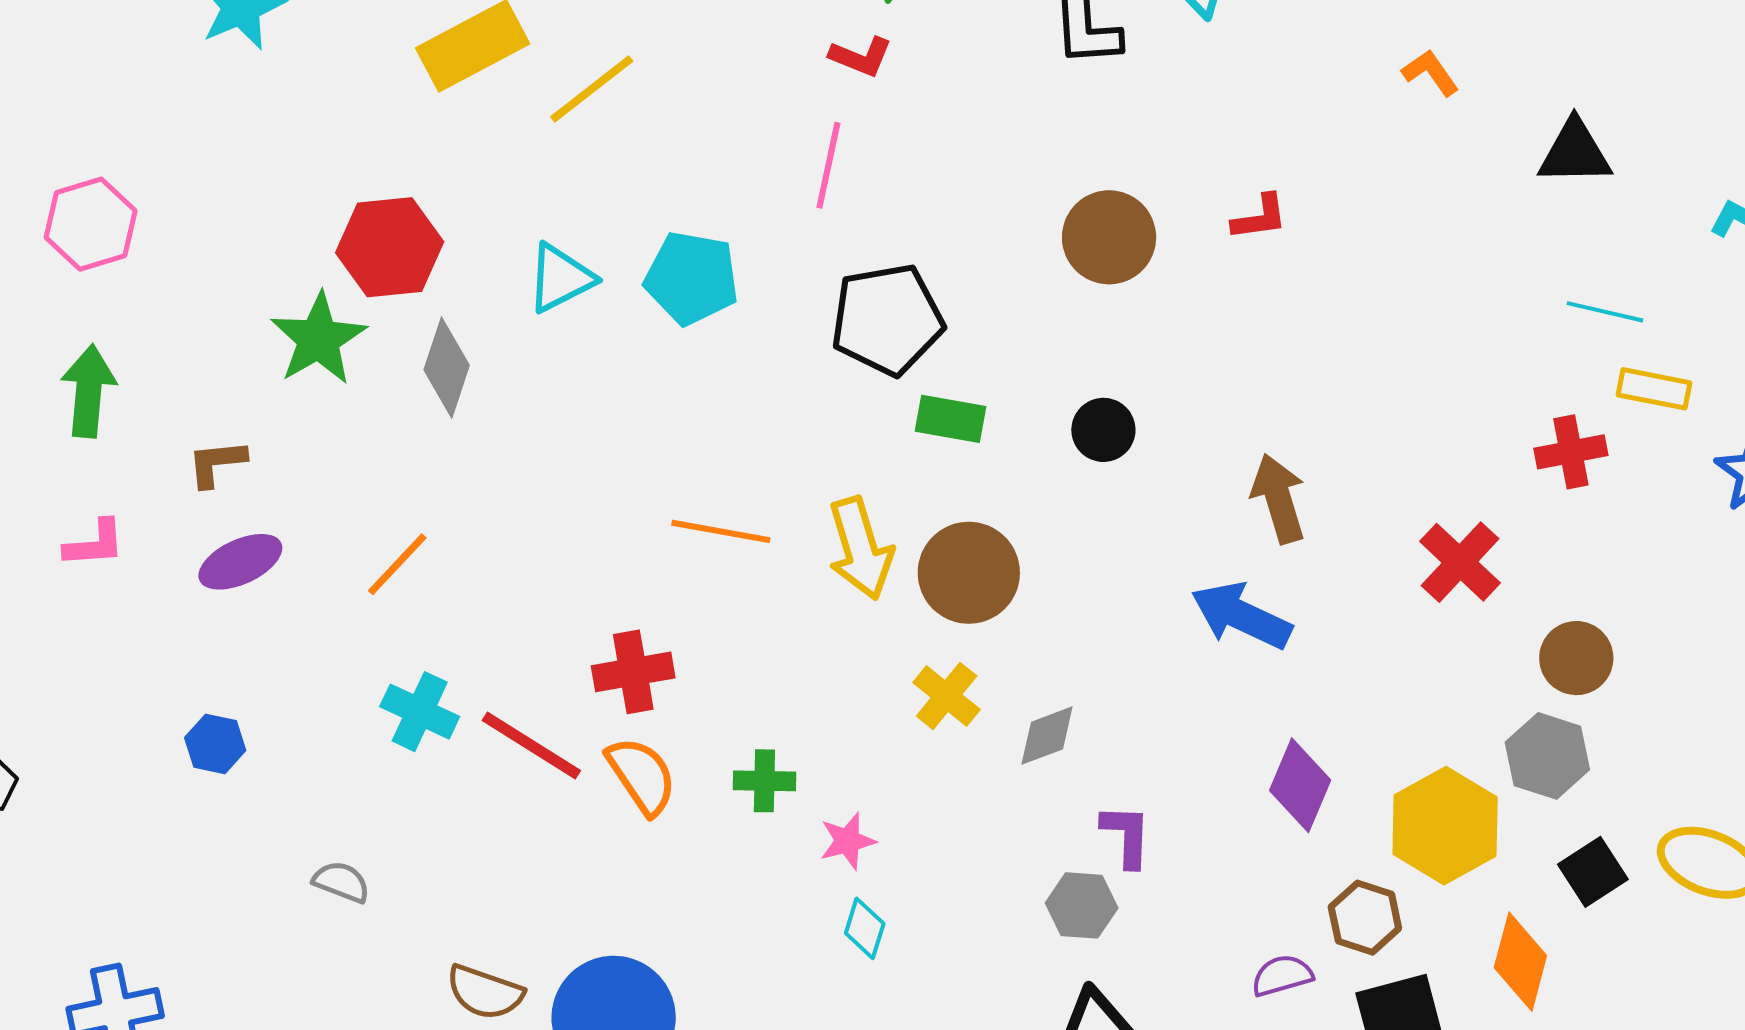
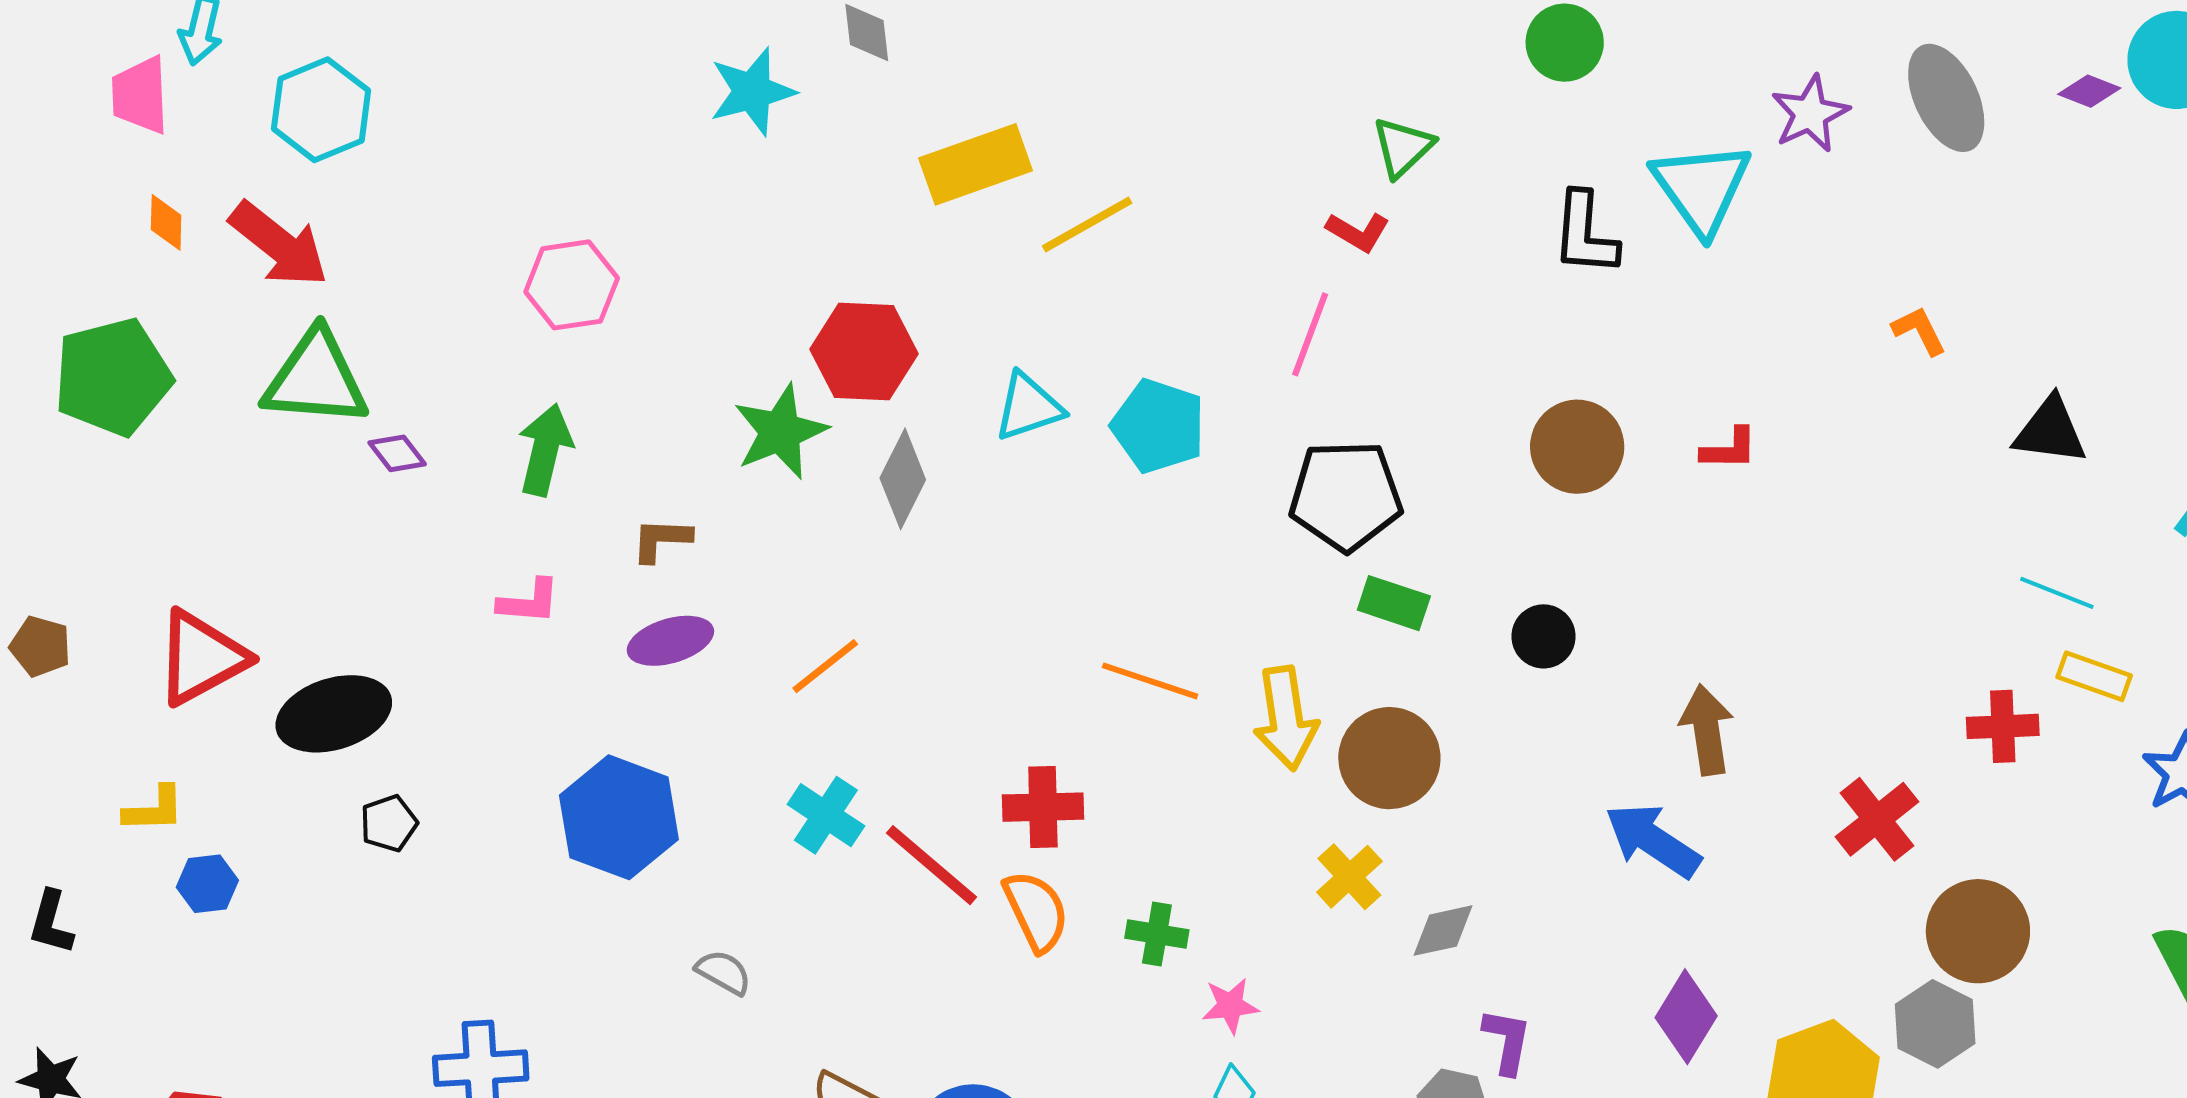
brown circle: (1576, 658) -> (1978, 931), size x1.4
blue hexagon: (215, 744) -> (619, 817), size x2.0

